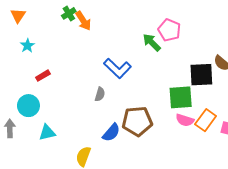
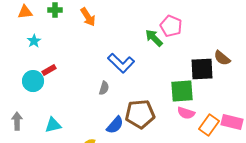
green cross: (69, 13) -> (55, 10), moved, turned 32
orange triangle: (18, 16) -> (25, 12), turned 49
cyan circle: (28, 106) -> (33, 81), moved
orange rectangle: (206, 120) -> (209, 125), moved

